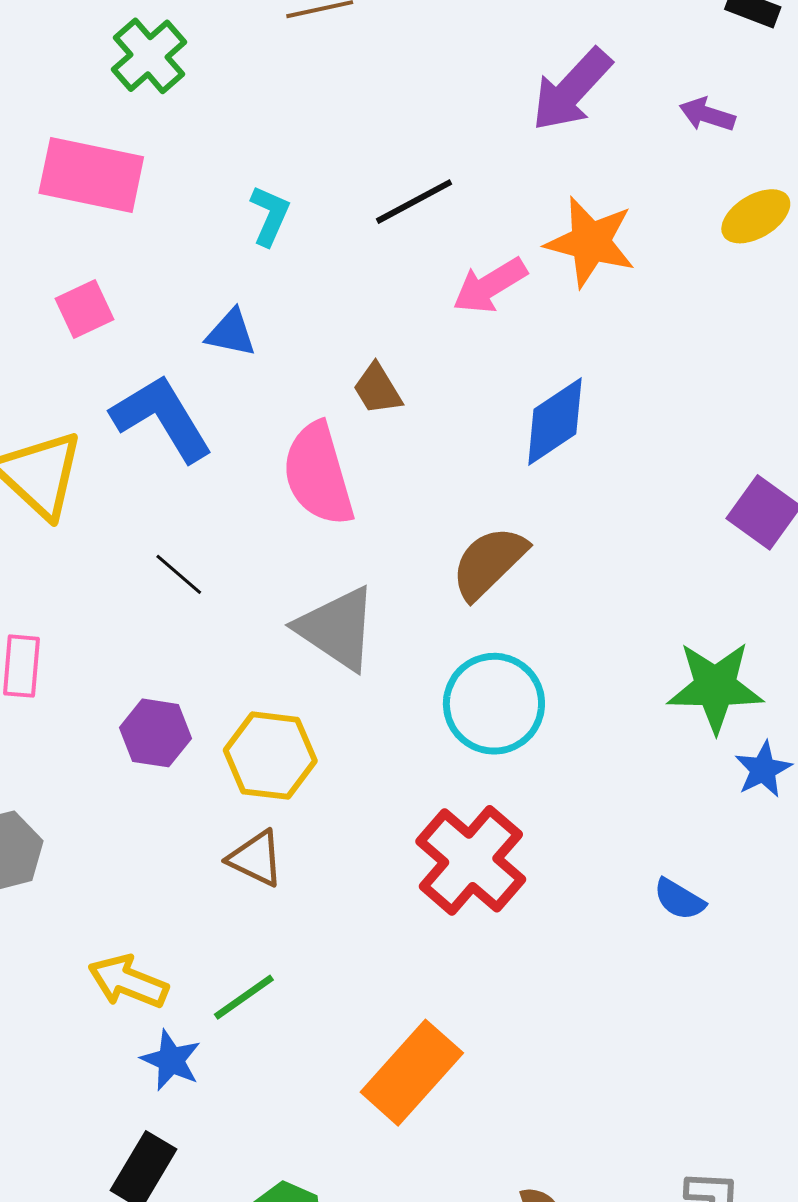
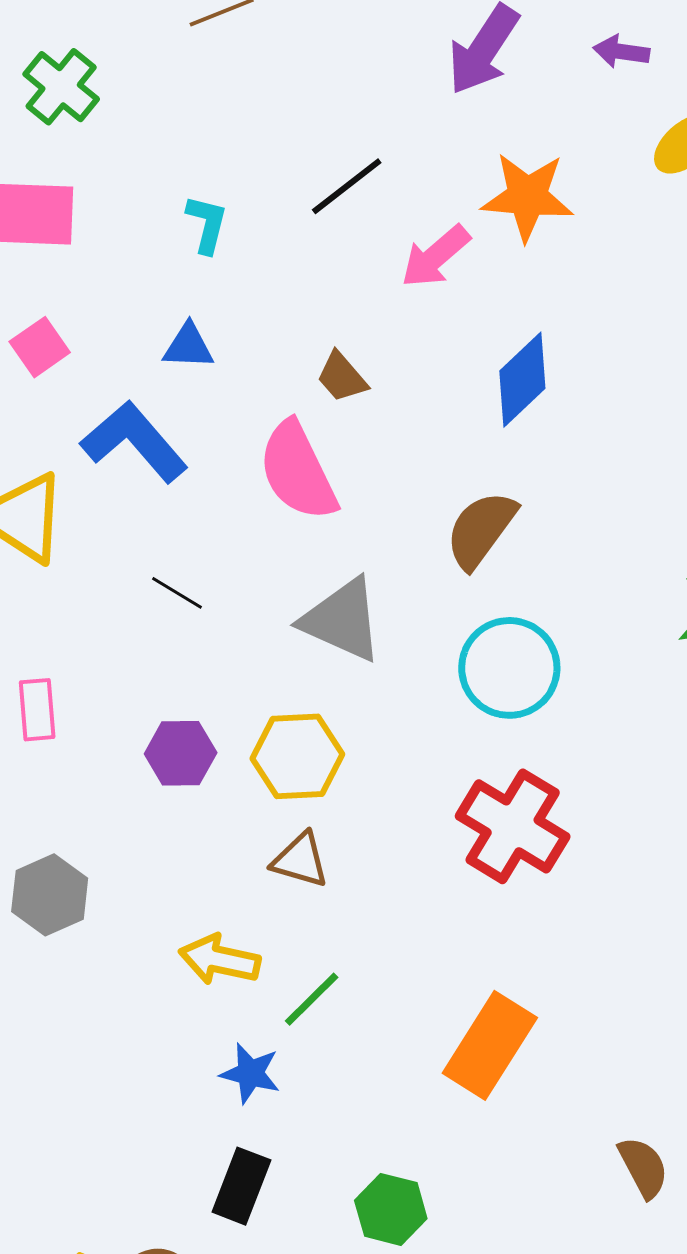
yellow arrow: (128, 982) -> (220, 960), moved

